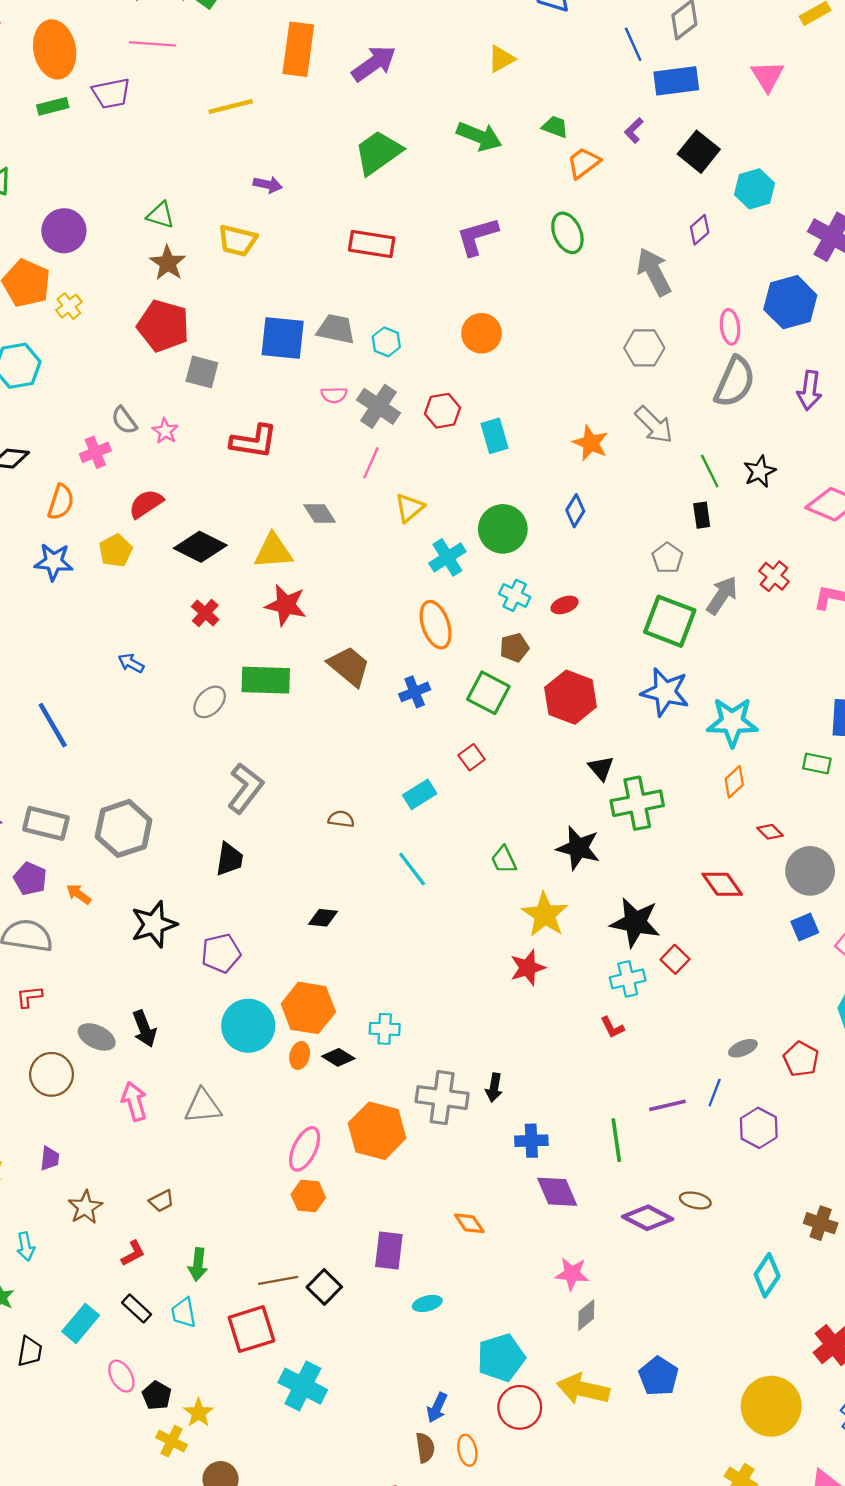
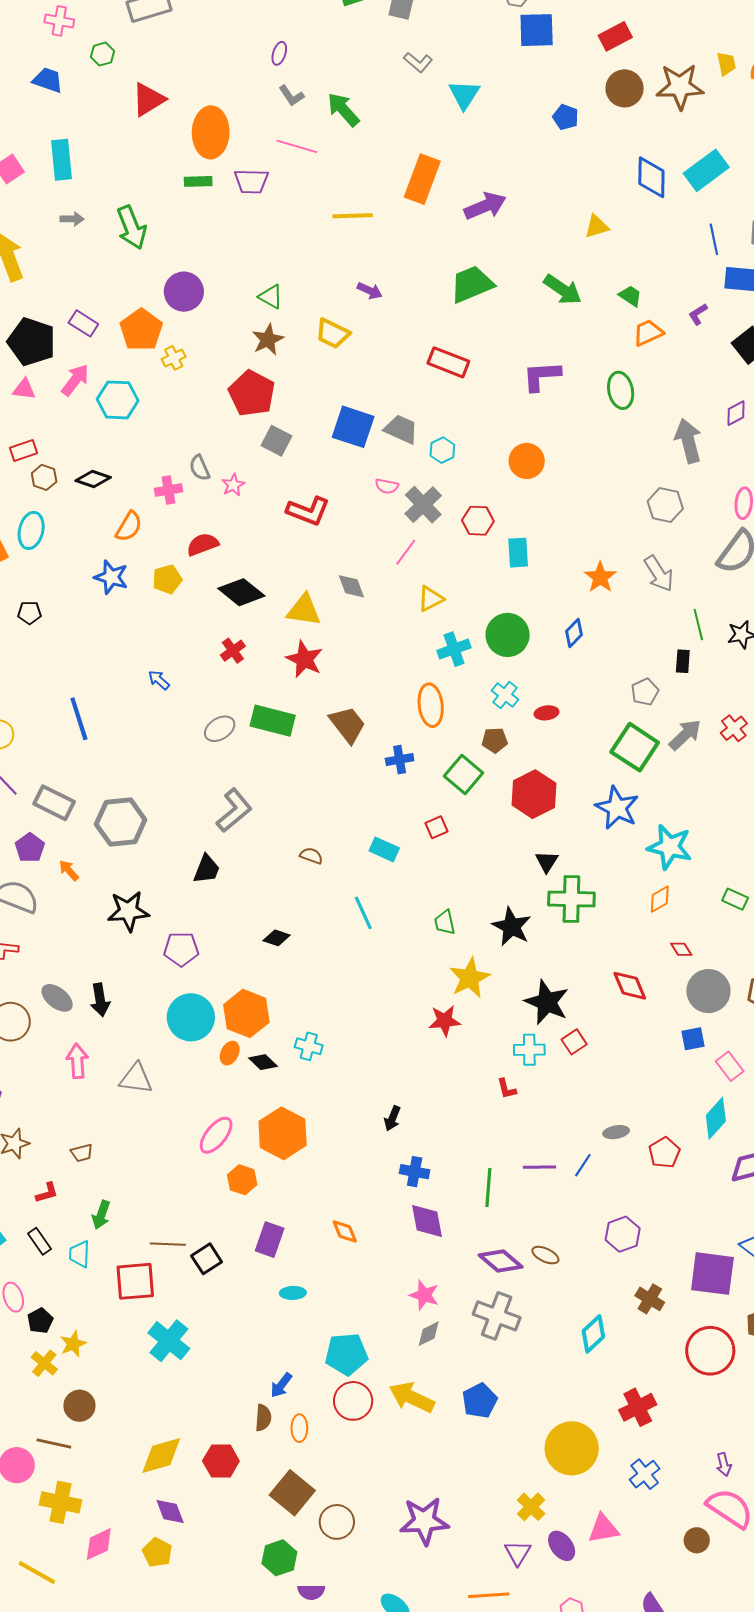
cyan rectangle: (420, 794) -> (384, 849), turned 44
gray cross: (442, 1098) -> (497, 1316), moved
purple hexagon: (759, 1128) -> (623, 1234), moved
orange hexagon: (308, 1196) -> (242, 1180), moved

